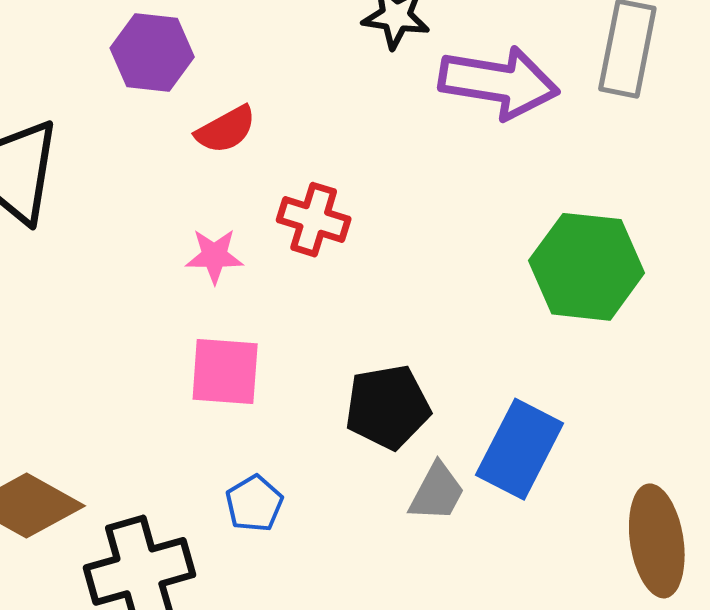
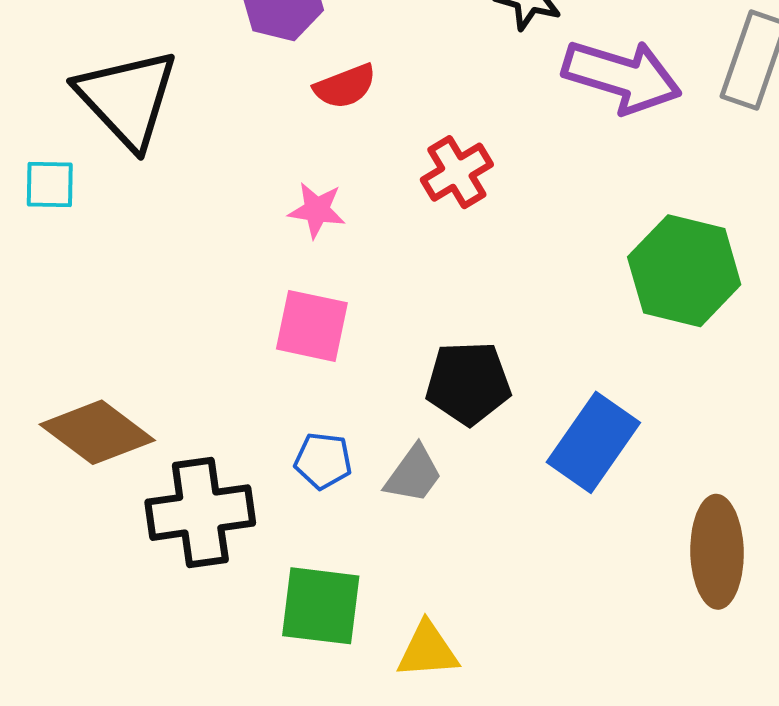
red cross: (314, 220) -> (457, 172), moved, turned 34
gray trapezoid: (437, 492) -> (414, 474), moved
blue pentagon: (254, 503) -> (323, 461), turned 30

